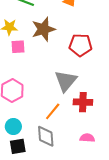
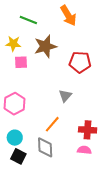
gray triangle: (66, 81) -> (65, 96), size x0.6
red cross: (83, 102) -> (88, 130), moved
black square: (18, 146) -> (18, 156), turned 35

